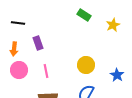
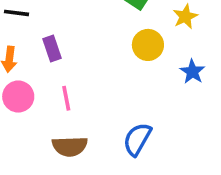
yellow circle: (86, 65) -> (148, 45), moved
blue star: (117, 75) -> (192, 72), moved

